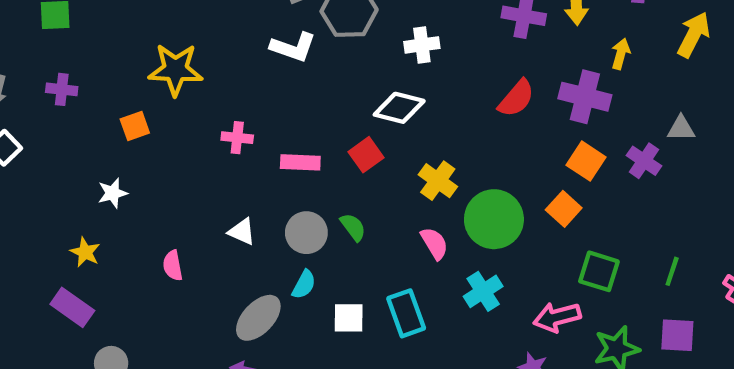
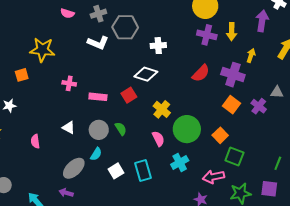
orange square: (564, 209) -> (220, 135), moved
green line: (672, 271) -> (278, 163), moved
white square: (349, 318) -> (116, 171), turned -35

